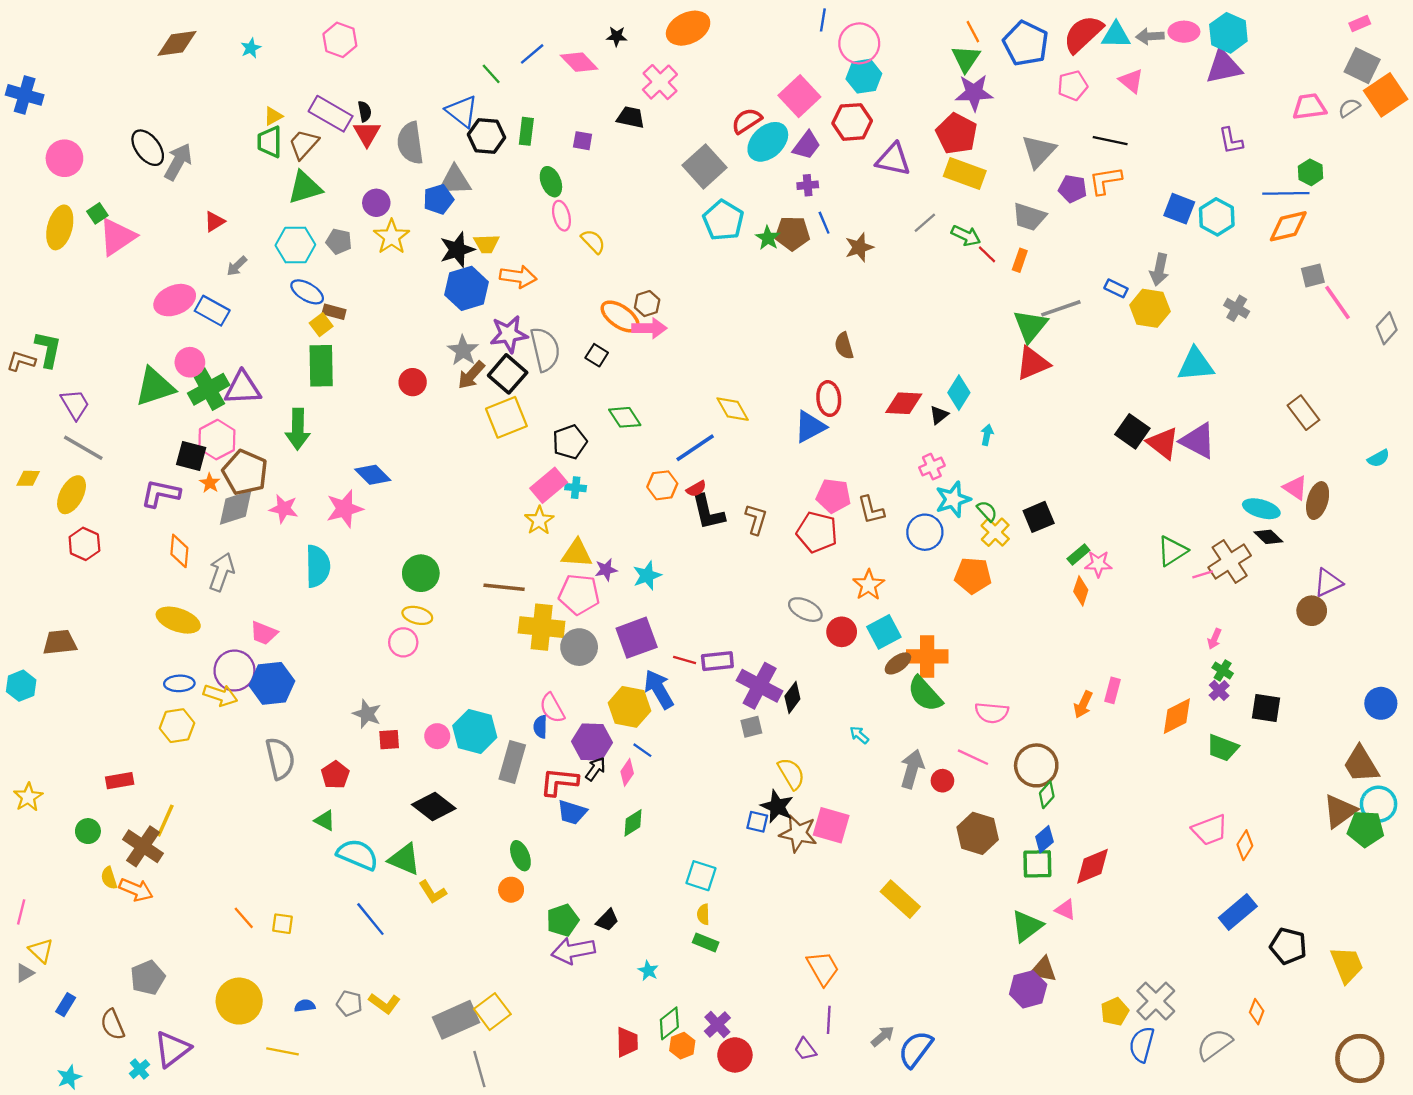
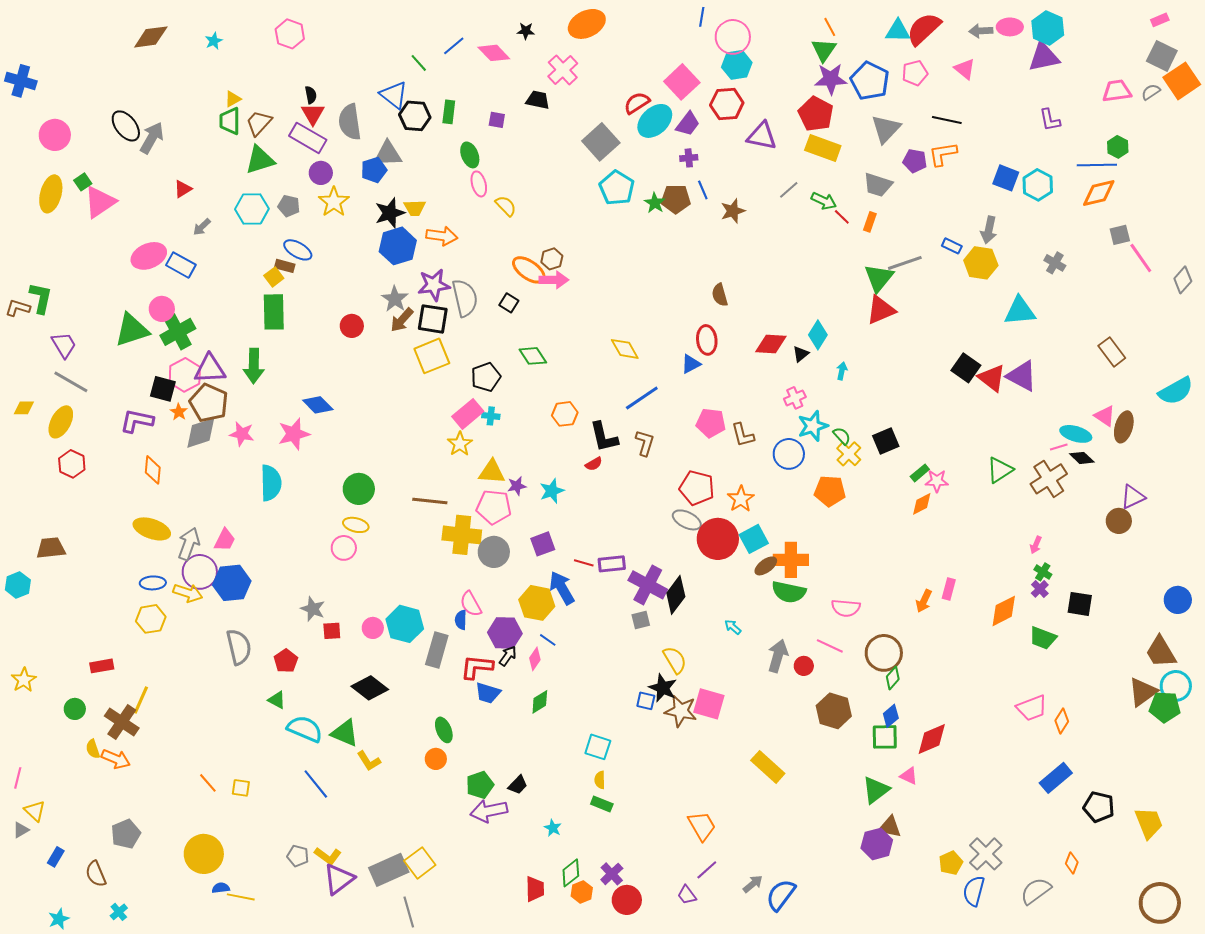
cyan triangle: (1116, 35) -> (898, 31), moved
blue pentagon: (1026, 43) -> (870, 81), moved
purple rectangle: (331, 114) -> (308, 138), moved
blue ellipse: (307, 292) -> (298, 250), moved
black square: (508, 374) -> (433, 319), turned -32
purple triangle: (243, 388) -> (210, 369), moved
blue triangle: (810, 427) -> (691, 364), size x0.7
blue line: (695, 448) -> (642, 398), moved
cyan semicircle: (1379, 458) -> (1176, 391), size x1.8
red semicircle: (696, 489) -> (594, 464), moved
red pentagon: (817, 532) -> (697, 488), moved
gray arrow: (222, 572) -> (189, 544), moved
pink line: (1203, 574) -> (1059, 447), moved
orange diamond: (1081, 591) -> (922, 504), turned 45
red circle: (842, 632) -> (718, 539), size x1.6
pink trapezoid: (264, 633) -> (225, 540), turned -85
purple square: (637, 638) -> (543, 544), size x0.7
green semicircle: (925, 694) -> (789, 592), turned -36
black diamond: (792, 697) -> (676, 595), size x1.4
blue semicircle: (305, 1006) -> (221, 888), moved
purple line: (829, 1020) -> (707, 870), turned 45
purple triangle: (172, 1049) -> (339, 879), moved

